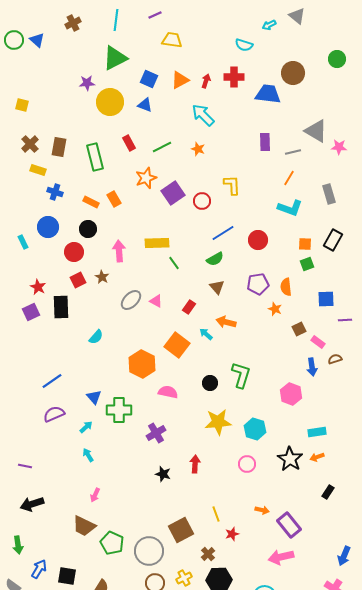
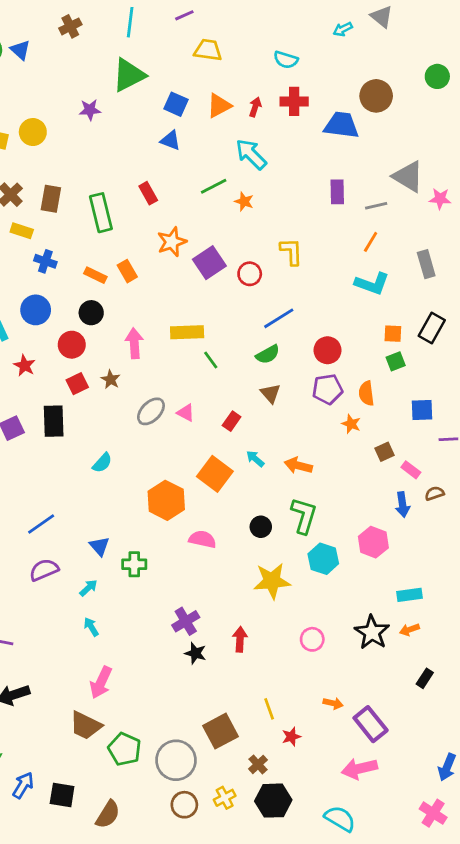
cyan semicircle: (244, 45) -> (286, 60), moved
yellow circle: (110, 102) -> (33, 132), moved, size x0.7
green line: (162, 147) -> (214, 186), moved
red circle: (258, 240) -> (327, 350), moved
red star: (38, 287) -> (24, 366), moved
orange arrow: (226, 322) -> (298, 466), moved
green cross: (119, 410) -> (134, 564), size x0.7
cyan hexagon: (255, 429) -> (323, 559), moved
purple cross: (156, 433) -> (186, 621), moved
pink arrow: (95, 495) -> (101, 682), size x1.6

